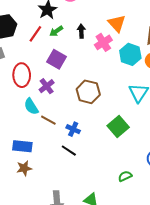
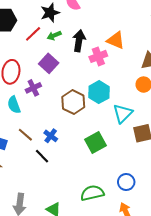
orange triangle: (117, 23) -> (116, 40), turned -36
black arrow: (81, 31) -> (79, 41), size x1.5
cyan hexagon: (130, 54) -> (99, 92), moved
brown line: (48, 120) -> (25, 135), moved
green semicircle: (125, 176) -> (92, 193), size x1.6

